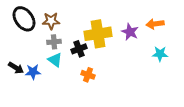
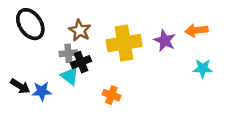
brown star: (51, 21) -> (80, 30), moved, turned 30
black cross: (79, 49) -> (81, 62), moved

